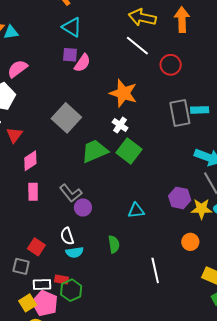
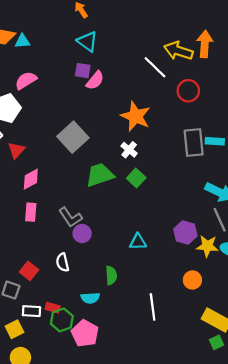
yellow arrow: (142, 18) -> (178, 51), moved
green square: (129, 151) -> (136, 178), size x0.7
cyan semicircle: (75, 252) -> (90, 298), moved
pink pentagon: (45, 303) -> (85, 333), moved

